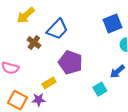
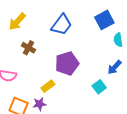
blue trapezoid: (57, 29) -> (62, 25), moved
purple pentagon: (70, 62) -> (67, 63), turned -30

